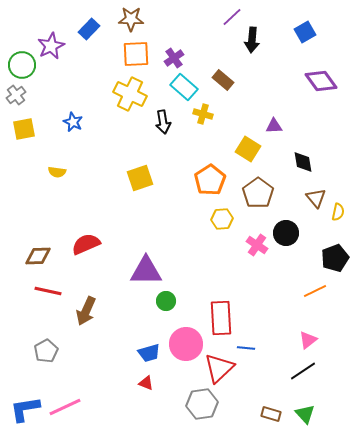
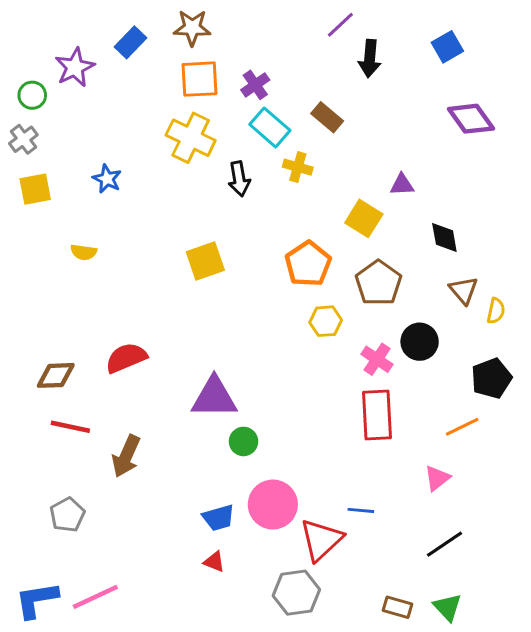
green circle: (22, 65) -> (32, 95), size x0.7
red rectangle: (221, 318) -> (377, 415), moved
pink triangle: (308, 340) -> (437, 478), moved

